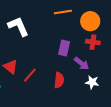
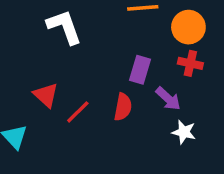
red semicircle: (59, 80) -> (123, 107), moved

